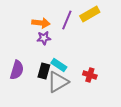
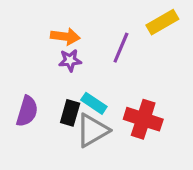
yellow rectangle: (90, 14) -> (162, 22), moved
purple line: (67, 20) -> (121, 48), moved
red cross: (90, 75) -> (143, 119), size x1.6

